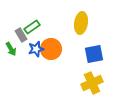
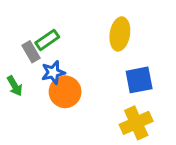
green arrow: (11, 49) -> (15, 86), moved
orange circle: (51, 49) -> (65, 92), moved

